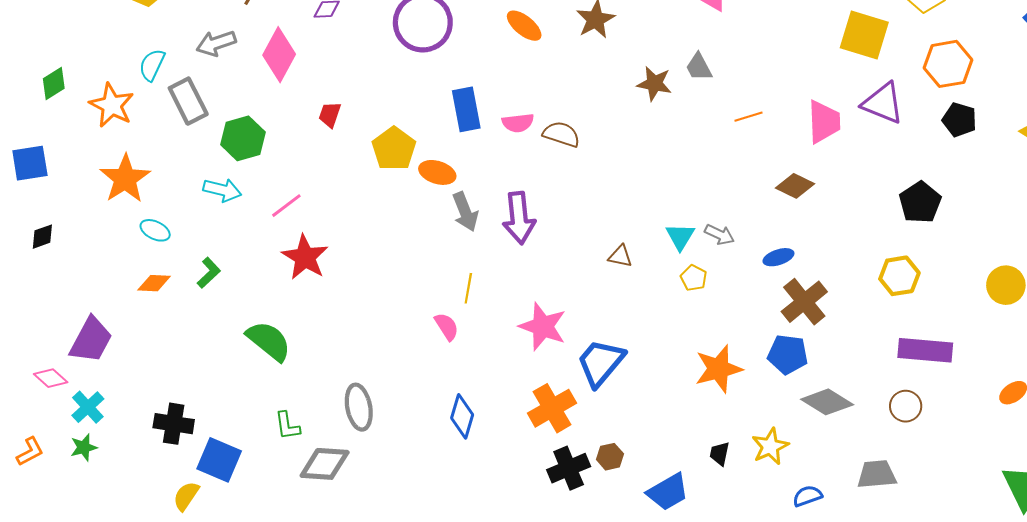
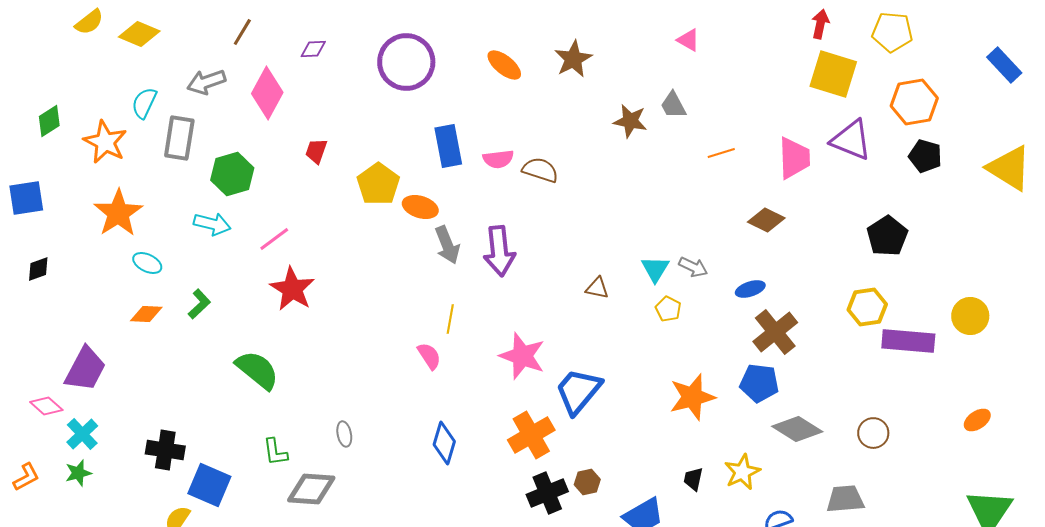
gray rectangle: (188, 101) -> (179, 138), turned 36
purple rectangle: (925, 350) -> (908, 341), moved
gray ellipse: (359, 407) -> (344, 434), size x0.6

